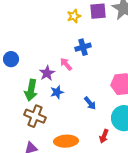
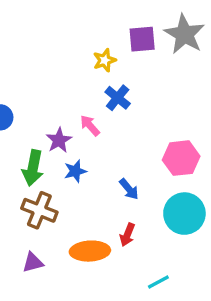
yellow star: (74, 16) -> (105, 60), moved
blue cross: (83, 47) -> (118, 98), turned -35
red arrow: (104, 136) -> (127, 235), moved

